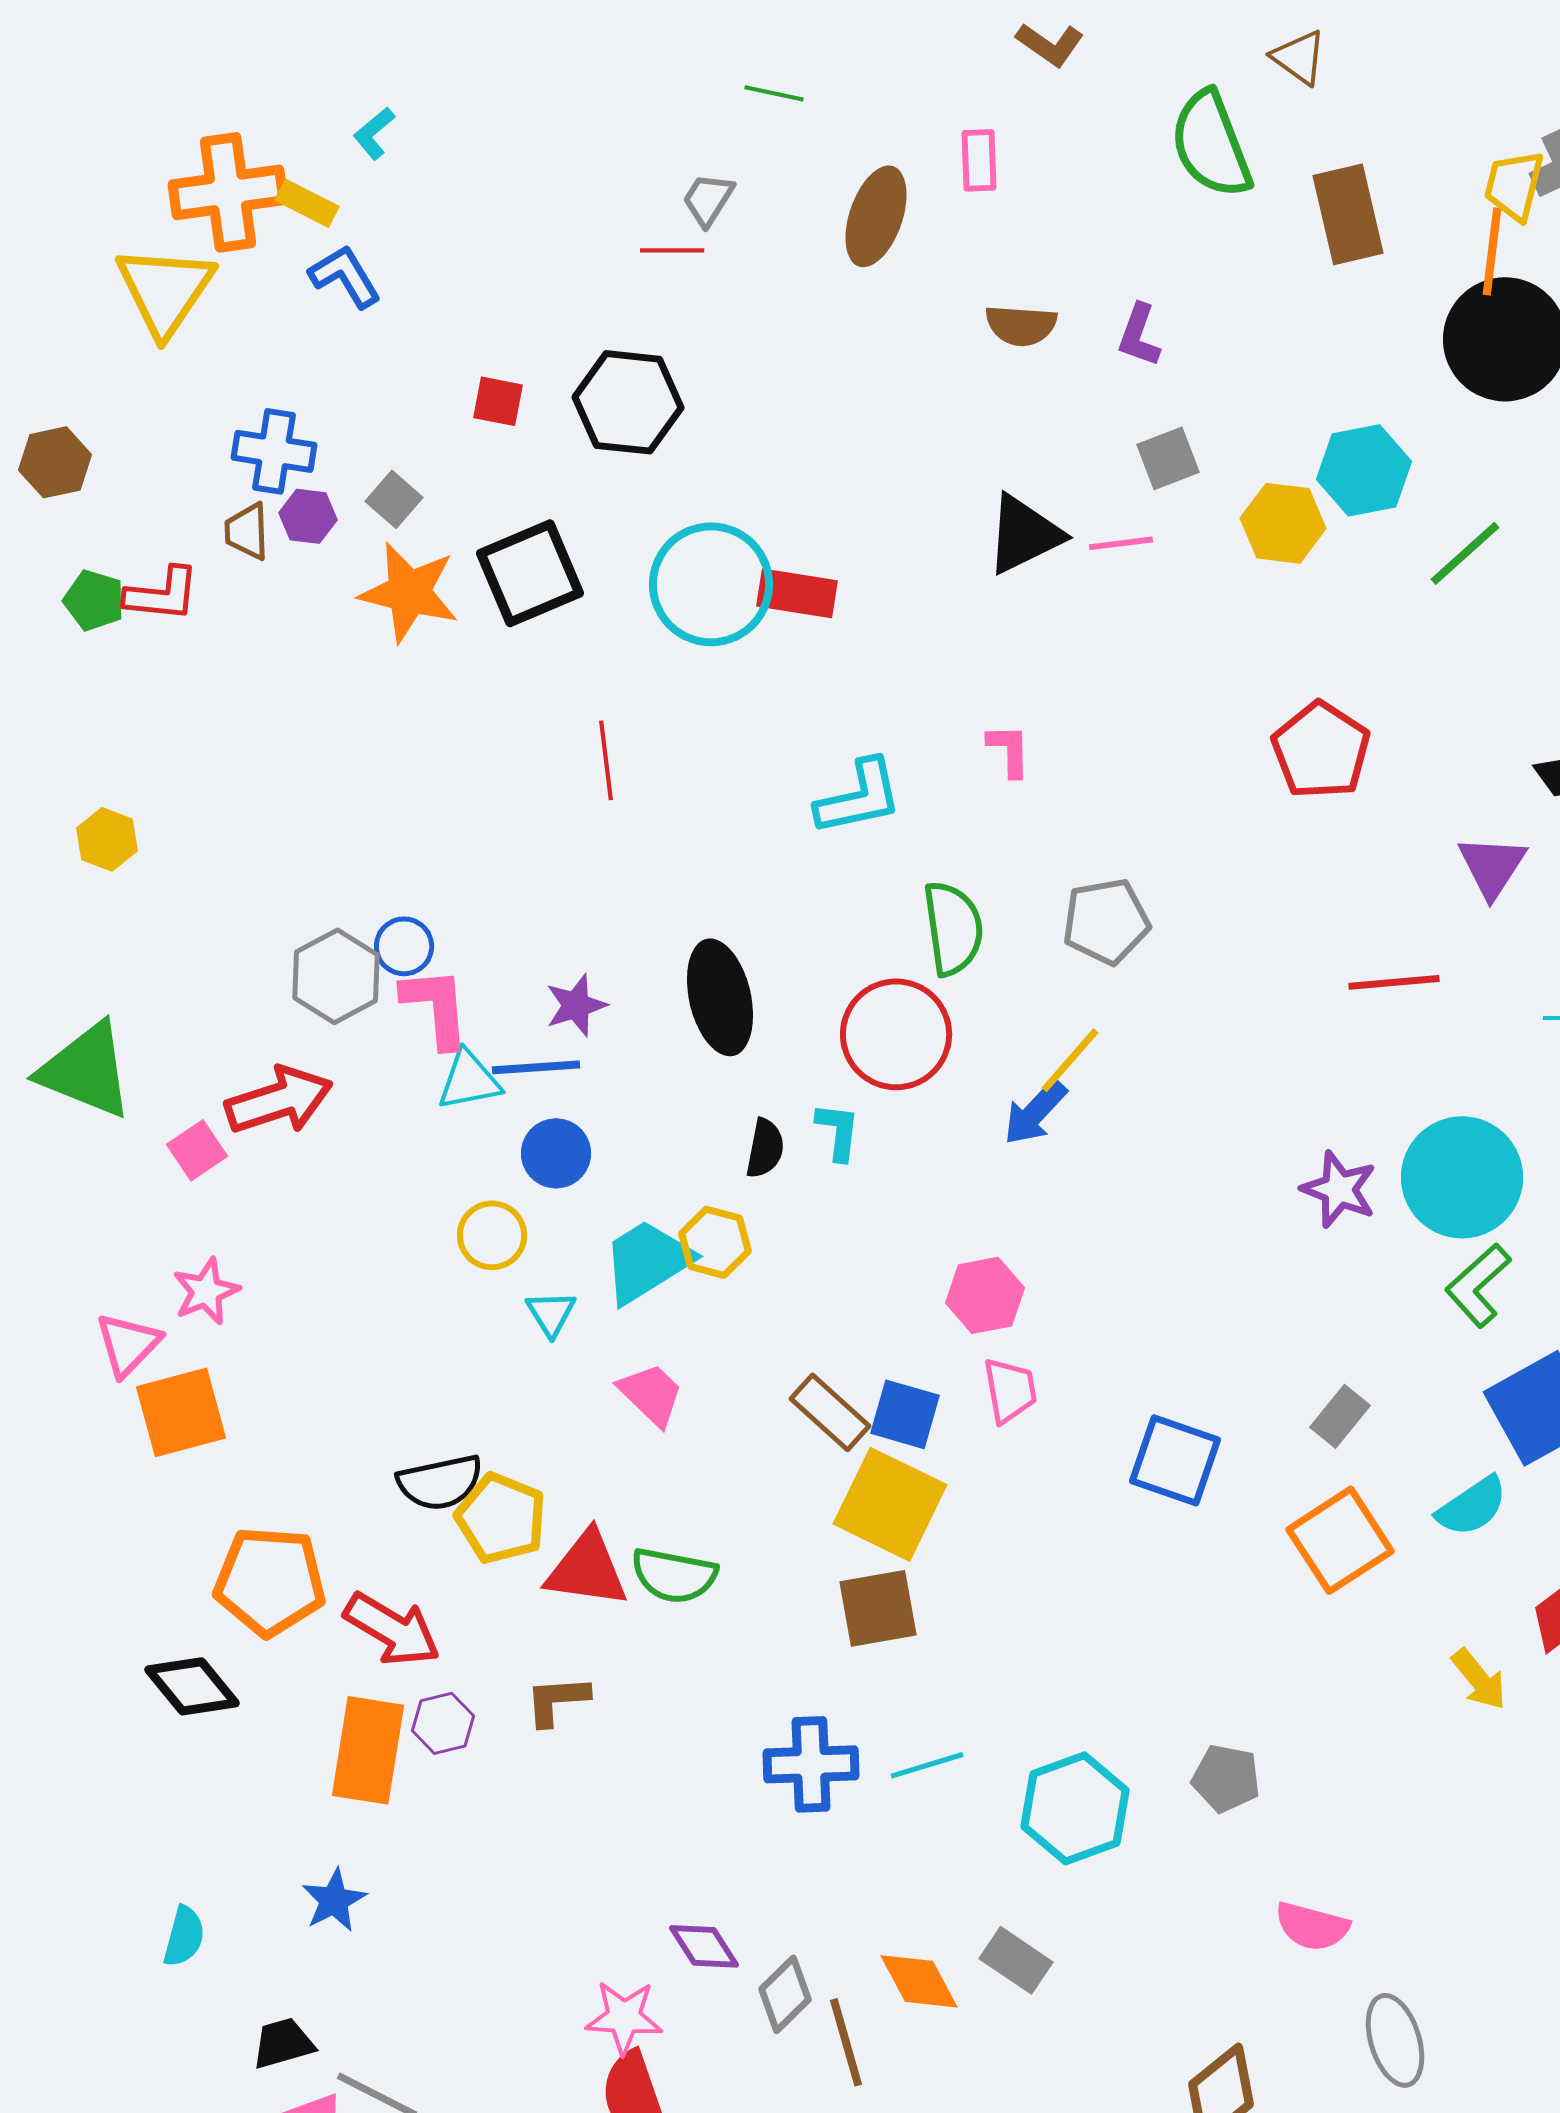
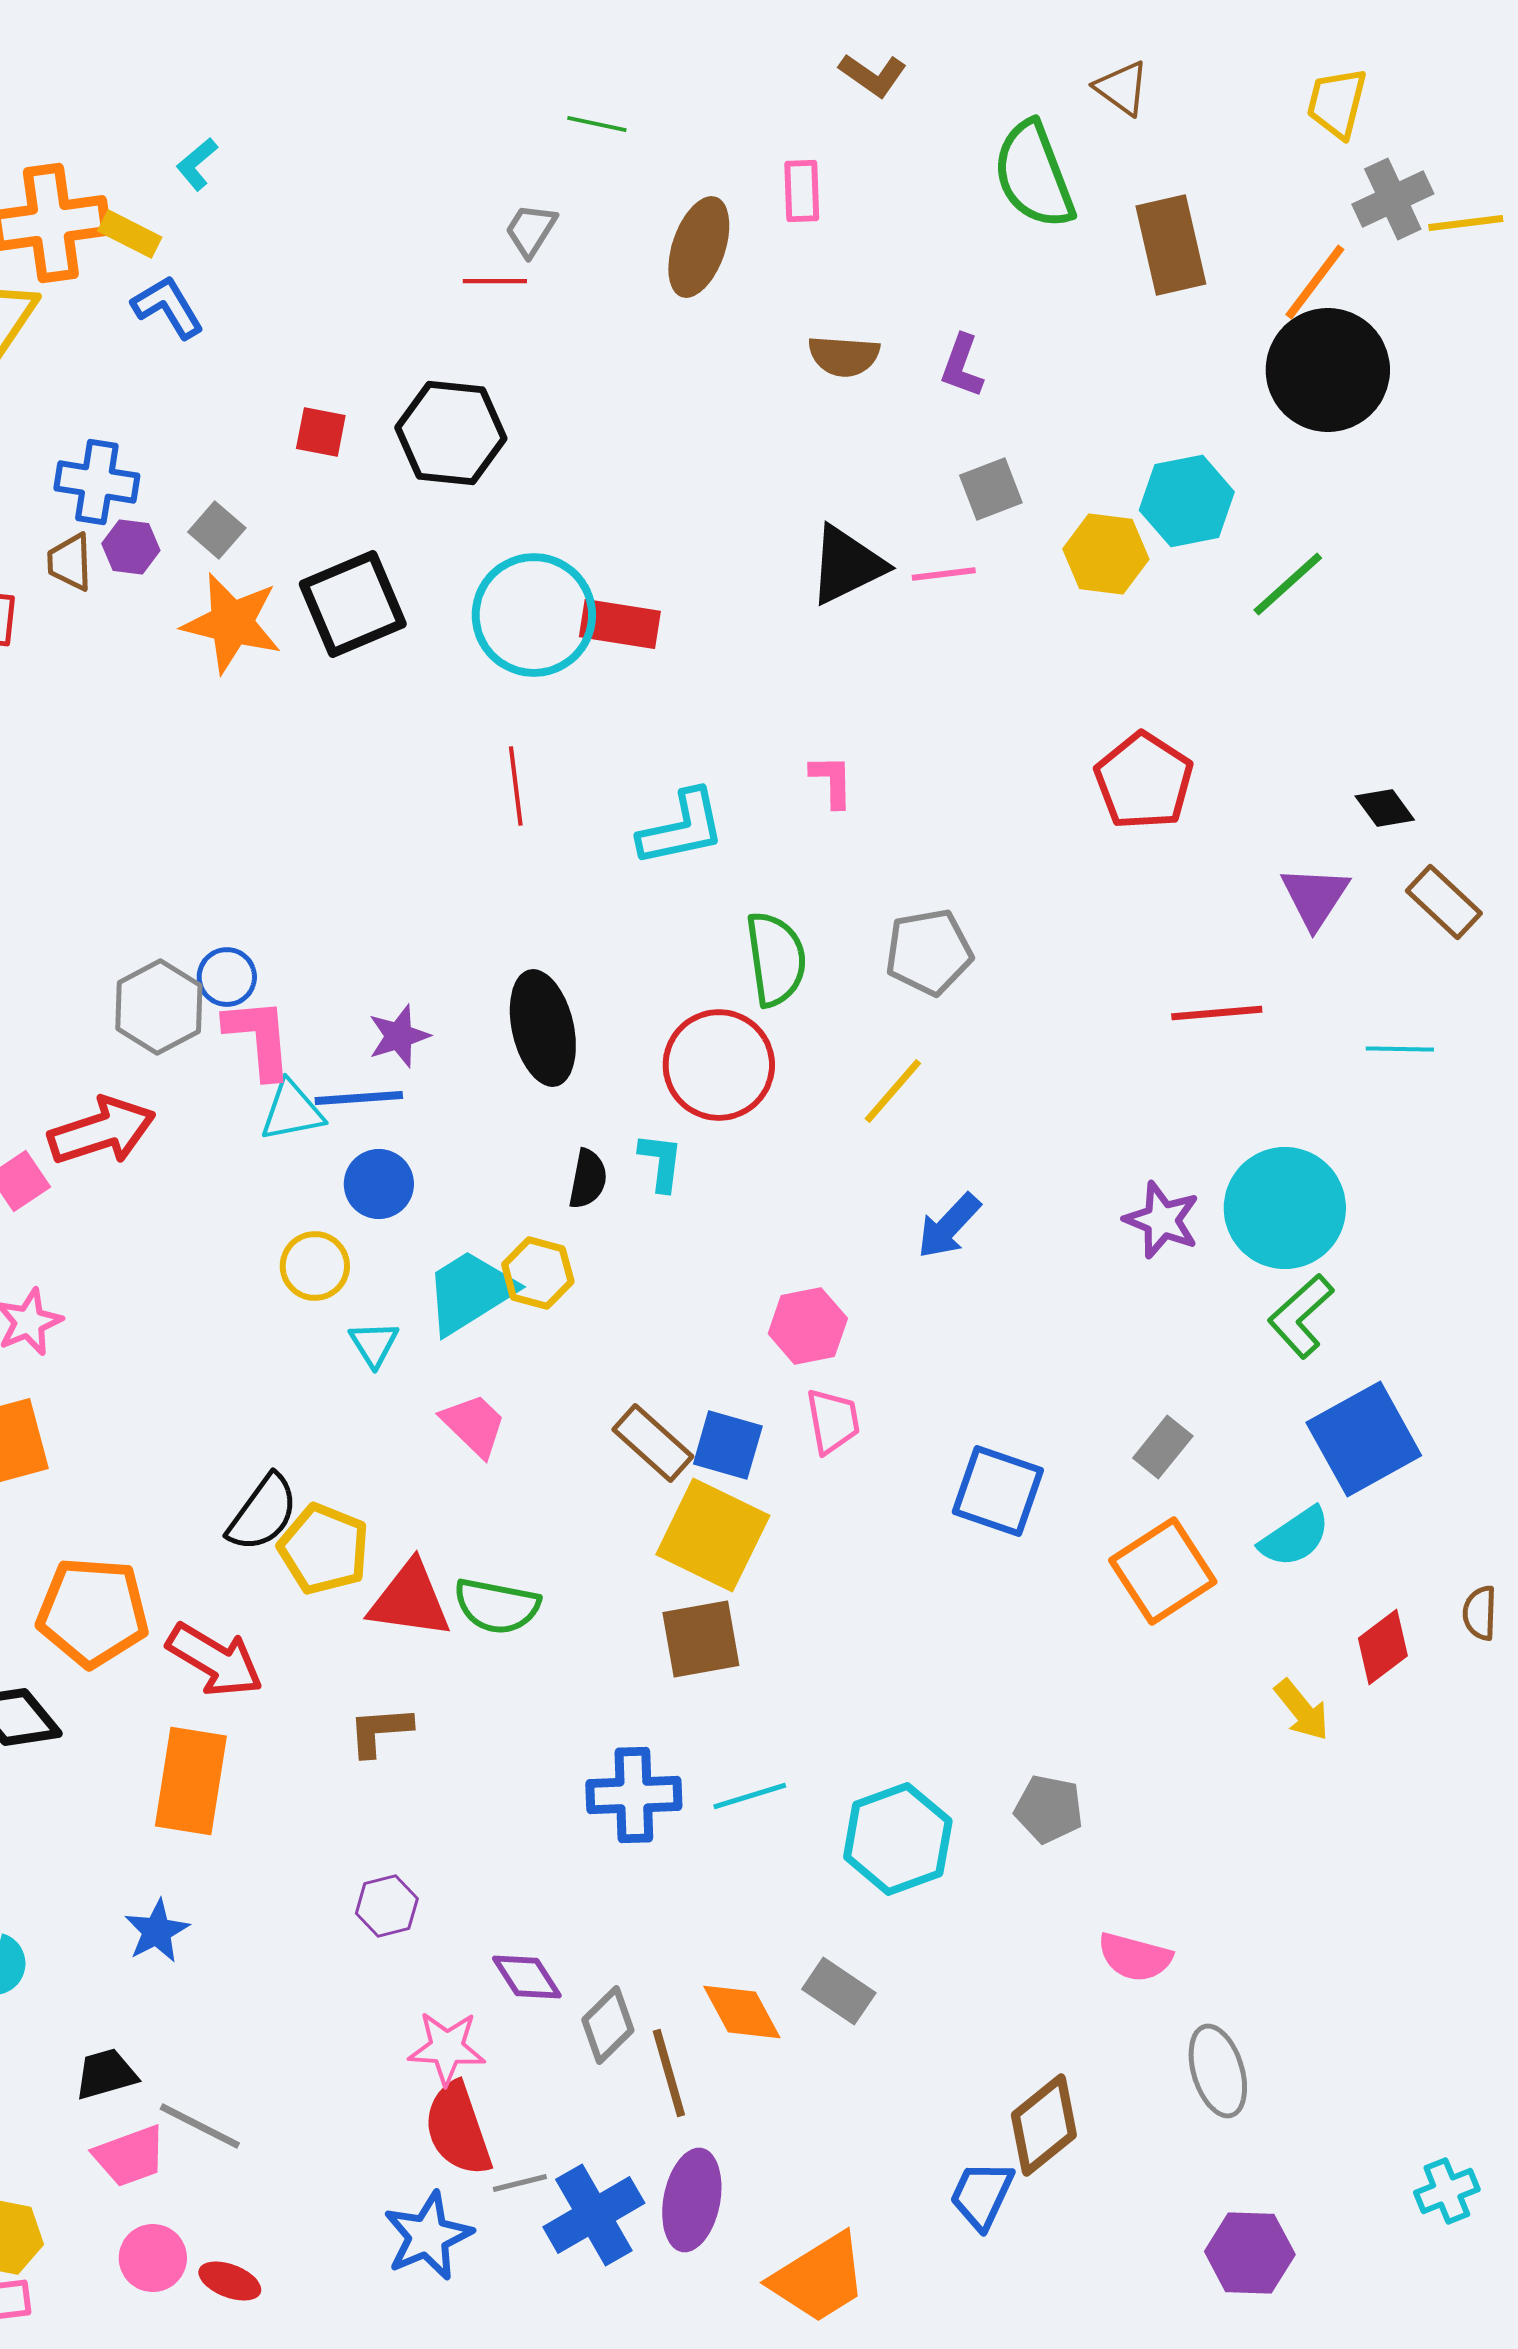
yellow trapezoid: (1514, 185) -> (1337, 103), moved
orange line: (1492, 251) -> (1315, 282), turned 30
red line: (606, 760) -> (516, 786), moved
blue arrow: (1035, 1112) -> (949, 1226), moved
black semicircle: (440, 1482) -> (263, 1513), turned -42
purple hexagon: (443, 1723) -> (387, 1906), moved

